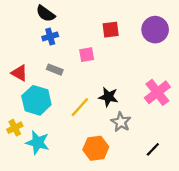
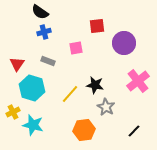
purple circle: (155, 30) -> (124, 43), moved
red triangle: (19, 73) -> (17, 64), turned 35

